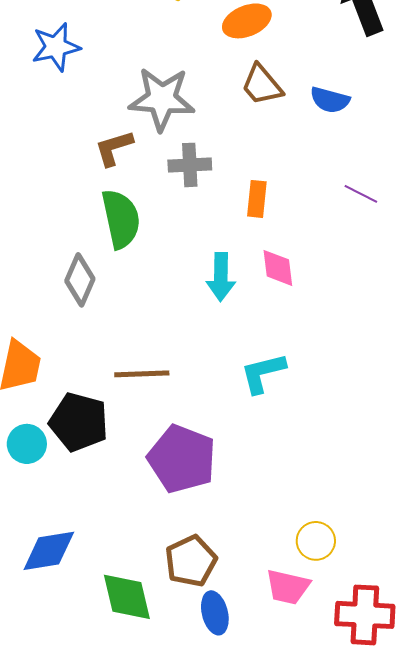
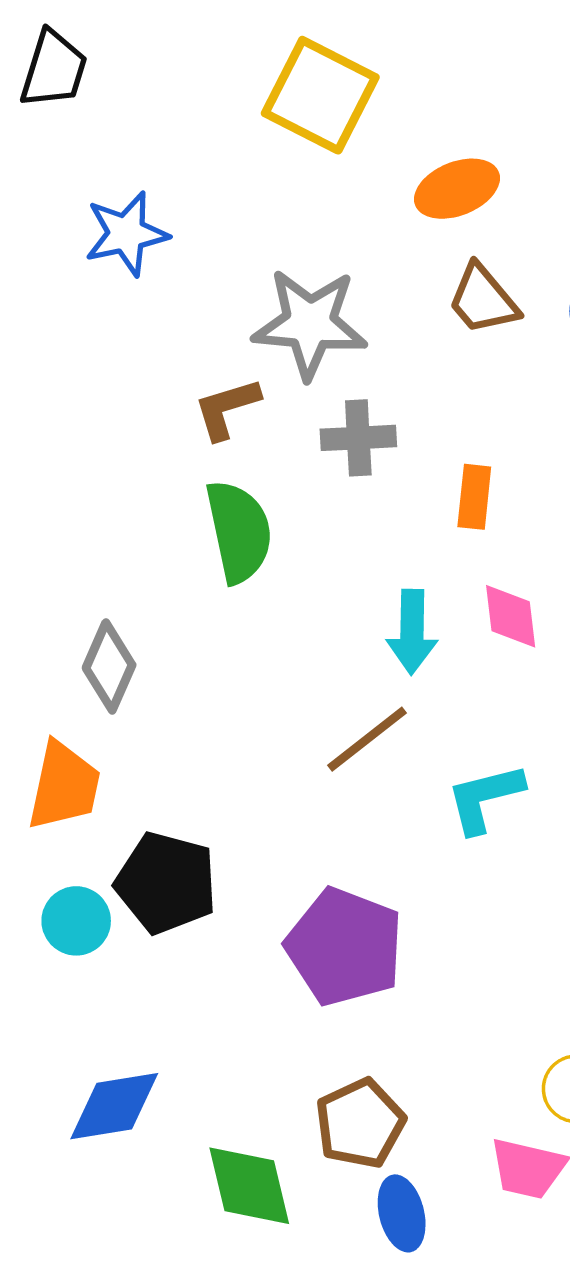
gray diamond: (80, 280) -> (109, 666), moved
brown line: (142, 374) -> (367, 739), moved, turned -36

